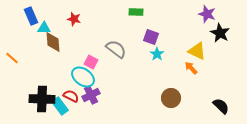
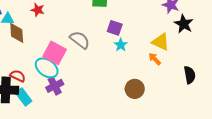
pink square: (91, 62) -> (55, 53), size x1.6
red semicircle: (71, 96) -> (18, 76), moved
black semicircle: (221, 106) -> (190, 75), moved, turned 36

